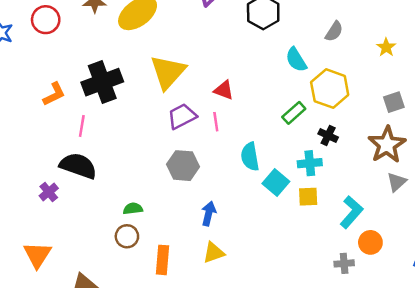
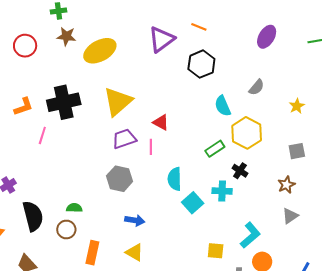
brown star: (387, 145) -> (286, 185), size x0.6
black semicircle: (78, 166) -> (33, 216), moved, turned 48
yellow square: (308, 197) -> (216, 251), moved
blue arrow: (209, 214) -> (135, 220), turned 78
yellow triangle: (214, 253) -> (134, 252), turned 42

